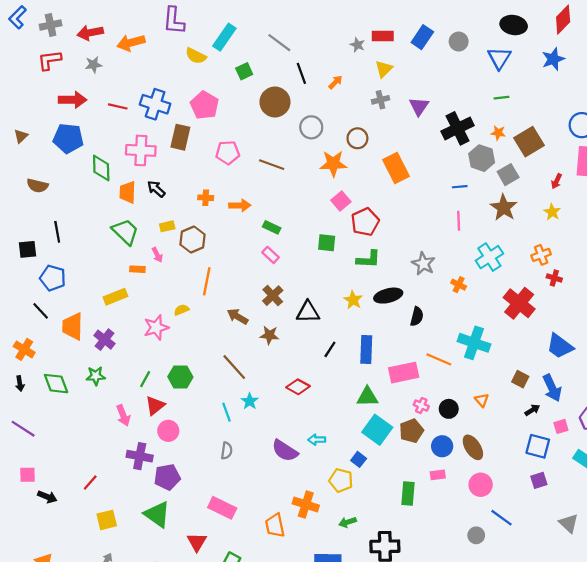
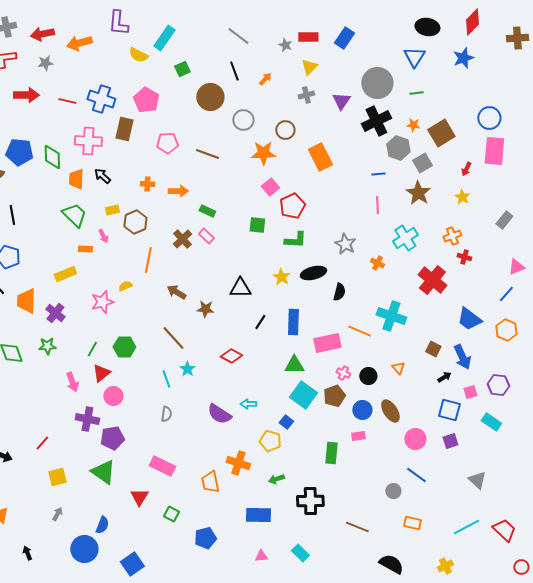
gray circle: (459, 42) -> (377, 83), moved, size x1.8
gray line: (279, 43) -> (238, 36), moved
blue pentagon: (68, 138) -> (19, 152), moved
brown cross: (273, 296) -> (182, 239), moved
pink circle: (481, 485) -> (415, 439), moved

